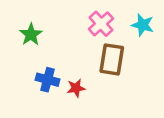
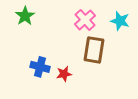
green star: (31, 34) -> (25, 16), moved

